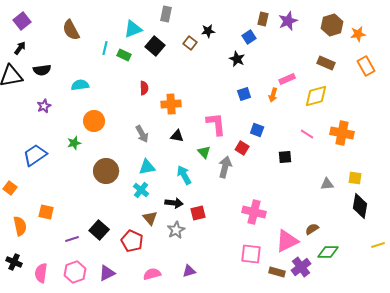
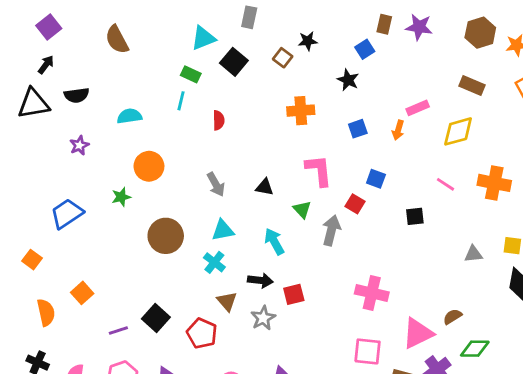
purple star: (288, 21) -> (419, 27), turned 30
cyan line: (105, 48) -> (181, 101), moved
orange cross: (171, 104) -> (301, 111), moved
orange square: (46, 212) -> (82, 293), turned 35

